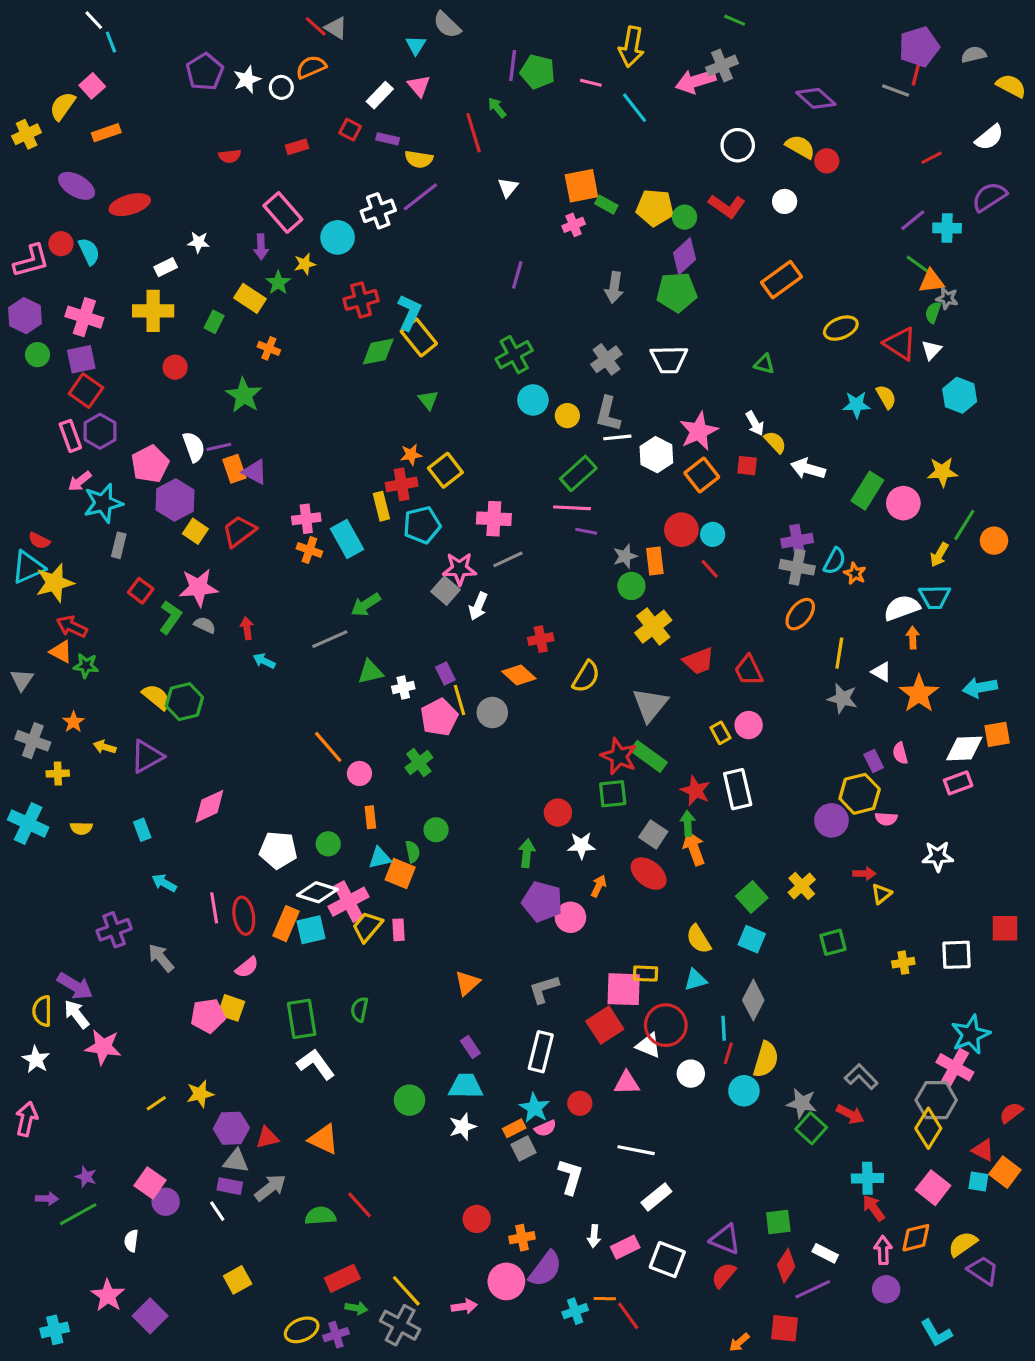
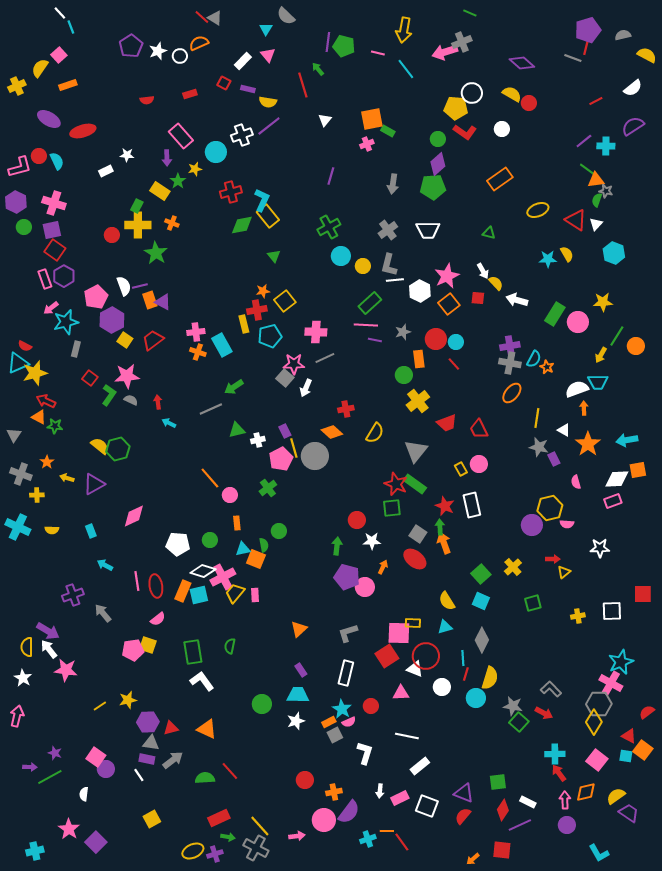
yellow pentagon: (655, 208) -> (456, 108), moved
yellow cross: (153, 311) -> (138, 225), moved
gray star: (625, 556) -> (403, 332), moved
gray circle: (492, 713) -> (315, 456), size x1.4
purple rectangle: (874, 761) -> (554, 459), moved

